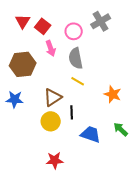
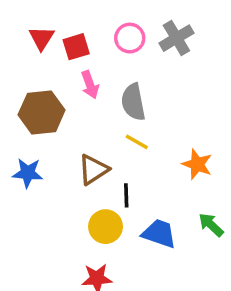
red square: (43, 26) -> (76, 47), turned 35
pink circle: (74, 31) -> (130, 38), moved
yellow circle: (51, 121) -> (106, 227), moved

